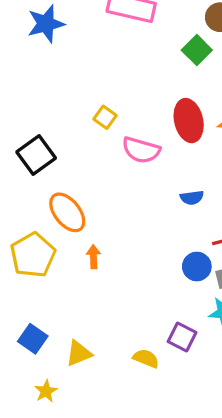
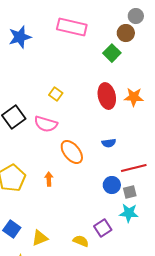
pink semicircle: (141, 150) -> (46, 124), moved
orange ellipse: (67, 212) -> (72, 152), moved
purple square: (182, 337) -> (103, 228), turned 30

